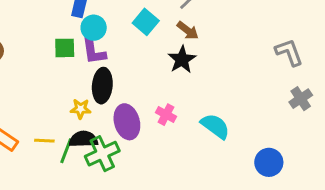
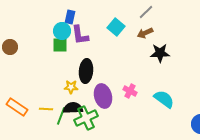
cyan circle: (94, 28) -> (62, 31), moved
brown arrow: (188, 31) -> (145, 33), turned 119
purple L-shape: (94, 51) -> (80, 35), moved
black star: (182, 60) -> (160, 53), moved, turned 30

